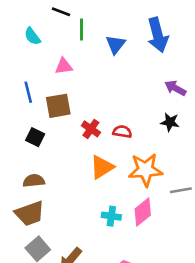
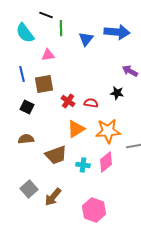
blue arrow: (158, 35) -> (117, 32), turned -70
cyan semicircle: (32, 36) -> (25, 33), size x1.5
black star: (170, 122) -> (117, 93), moved
brown trapezoid: (30, 213) -> (56, 155), moved

